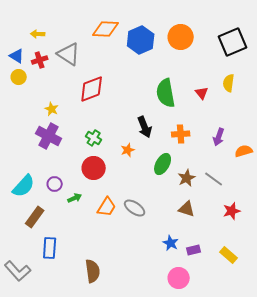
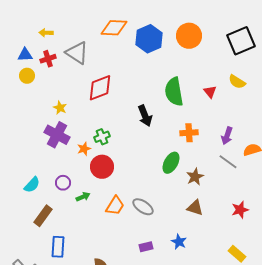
blue triangle: (17, 56) -> (25, 55), turned -35
yellow semicircle: (229, 83) -> (237, 82), turned -66
black arrow: (145, 127) -> (145, 116), moved
green cross: (94, 138) -> (102, 137), turned 35
orange star: (128, 150) -> (84, 149), moved
gray line: (214, 179) -> (228, 162), moved
cyan semicircle: (24, 186) -> (32, 185), size x0.7
purple rectangle: (194, 250) -> (146, 247), moved

